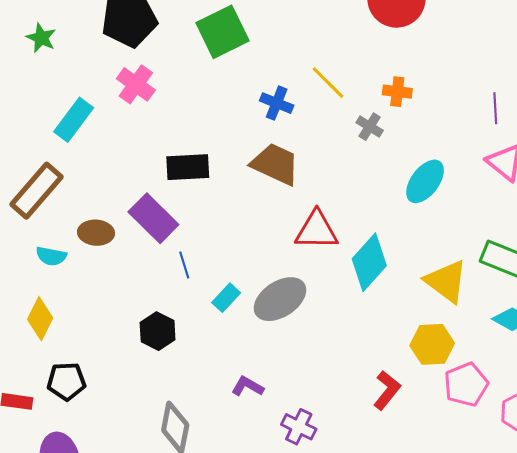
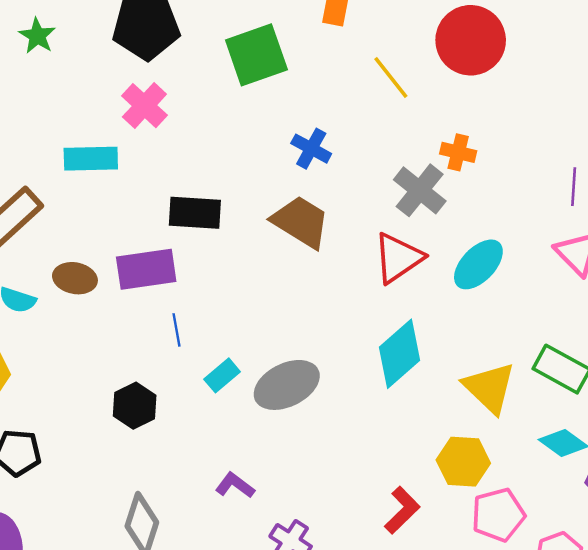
yellow line: (328, 83) -> (391, 77), moved
cyan rectangle: (74, 120) -> (91, 159), moved, turned 45
gray cross: (370, 127) -> (420, 190), size x1.6
purple rectangle: (153, 218) -> (146, 269), turned -60
red triangle: (316, 230) -> (398, 258), moved, turned -42

